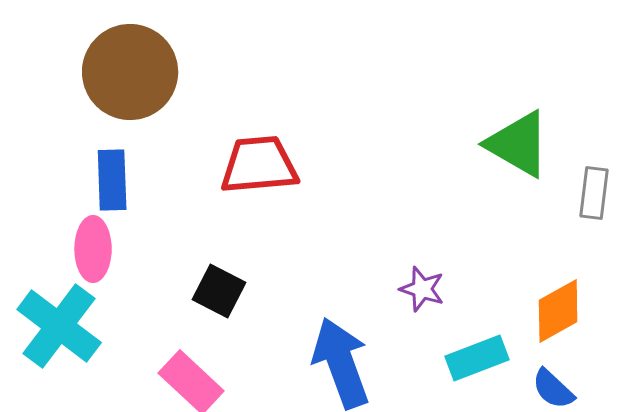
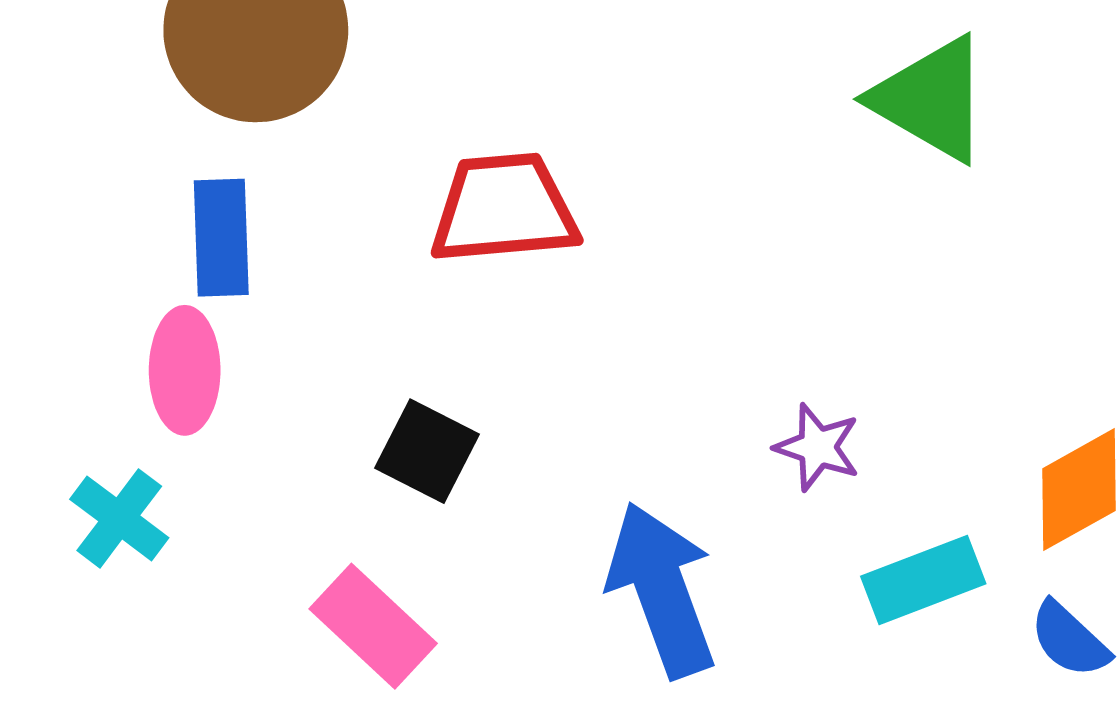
green triangle: (518, 144) -> (931, 99), moved
cyan cross: (59, 326) -> (119, 518), size x0.6

